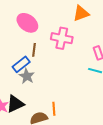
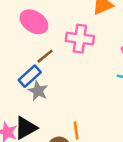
brown line: (34, 50) -> (45, 56), turned 48

